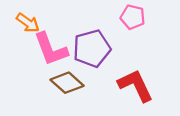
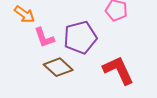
pink L-shape: (51, 49) -> (44, 38), size x0.7

